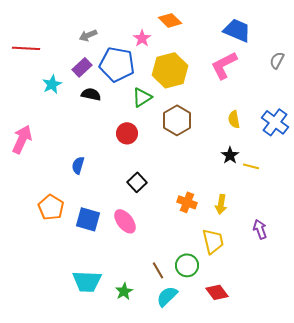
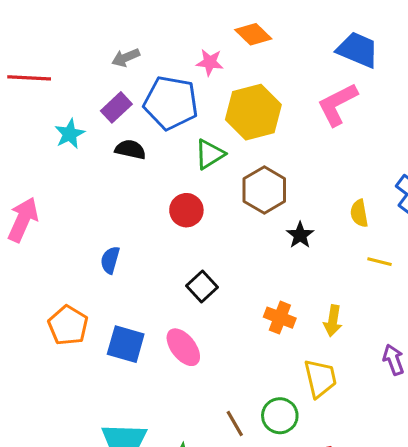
pink star: (142, 38) -> (210, 62), turned -30
yellow semicircle: (234, 119) -> (359, 213), moved
black star: (230, 155) -> (300, 235), moved

